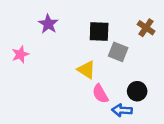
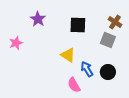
gray square: (118, 52) -> (108, 40), moved
pink semicircle: (100, 94) -> (74, 85), moved
blue arrow: (122, 110) -> (87, 69), moved, turned 56

